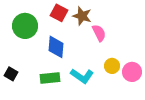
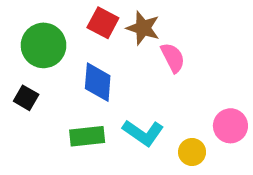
yellow circle: (112, 66) -> (192, 152), moved
black square: (11, 74) -> (26, 98), moved

